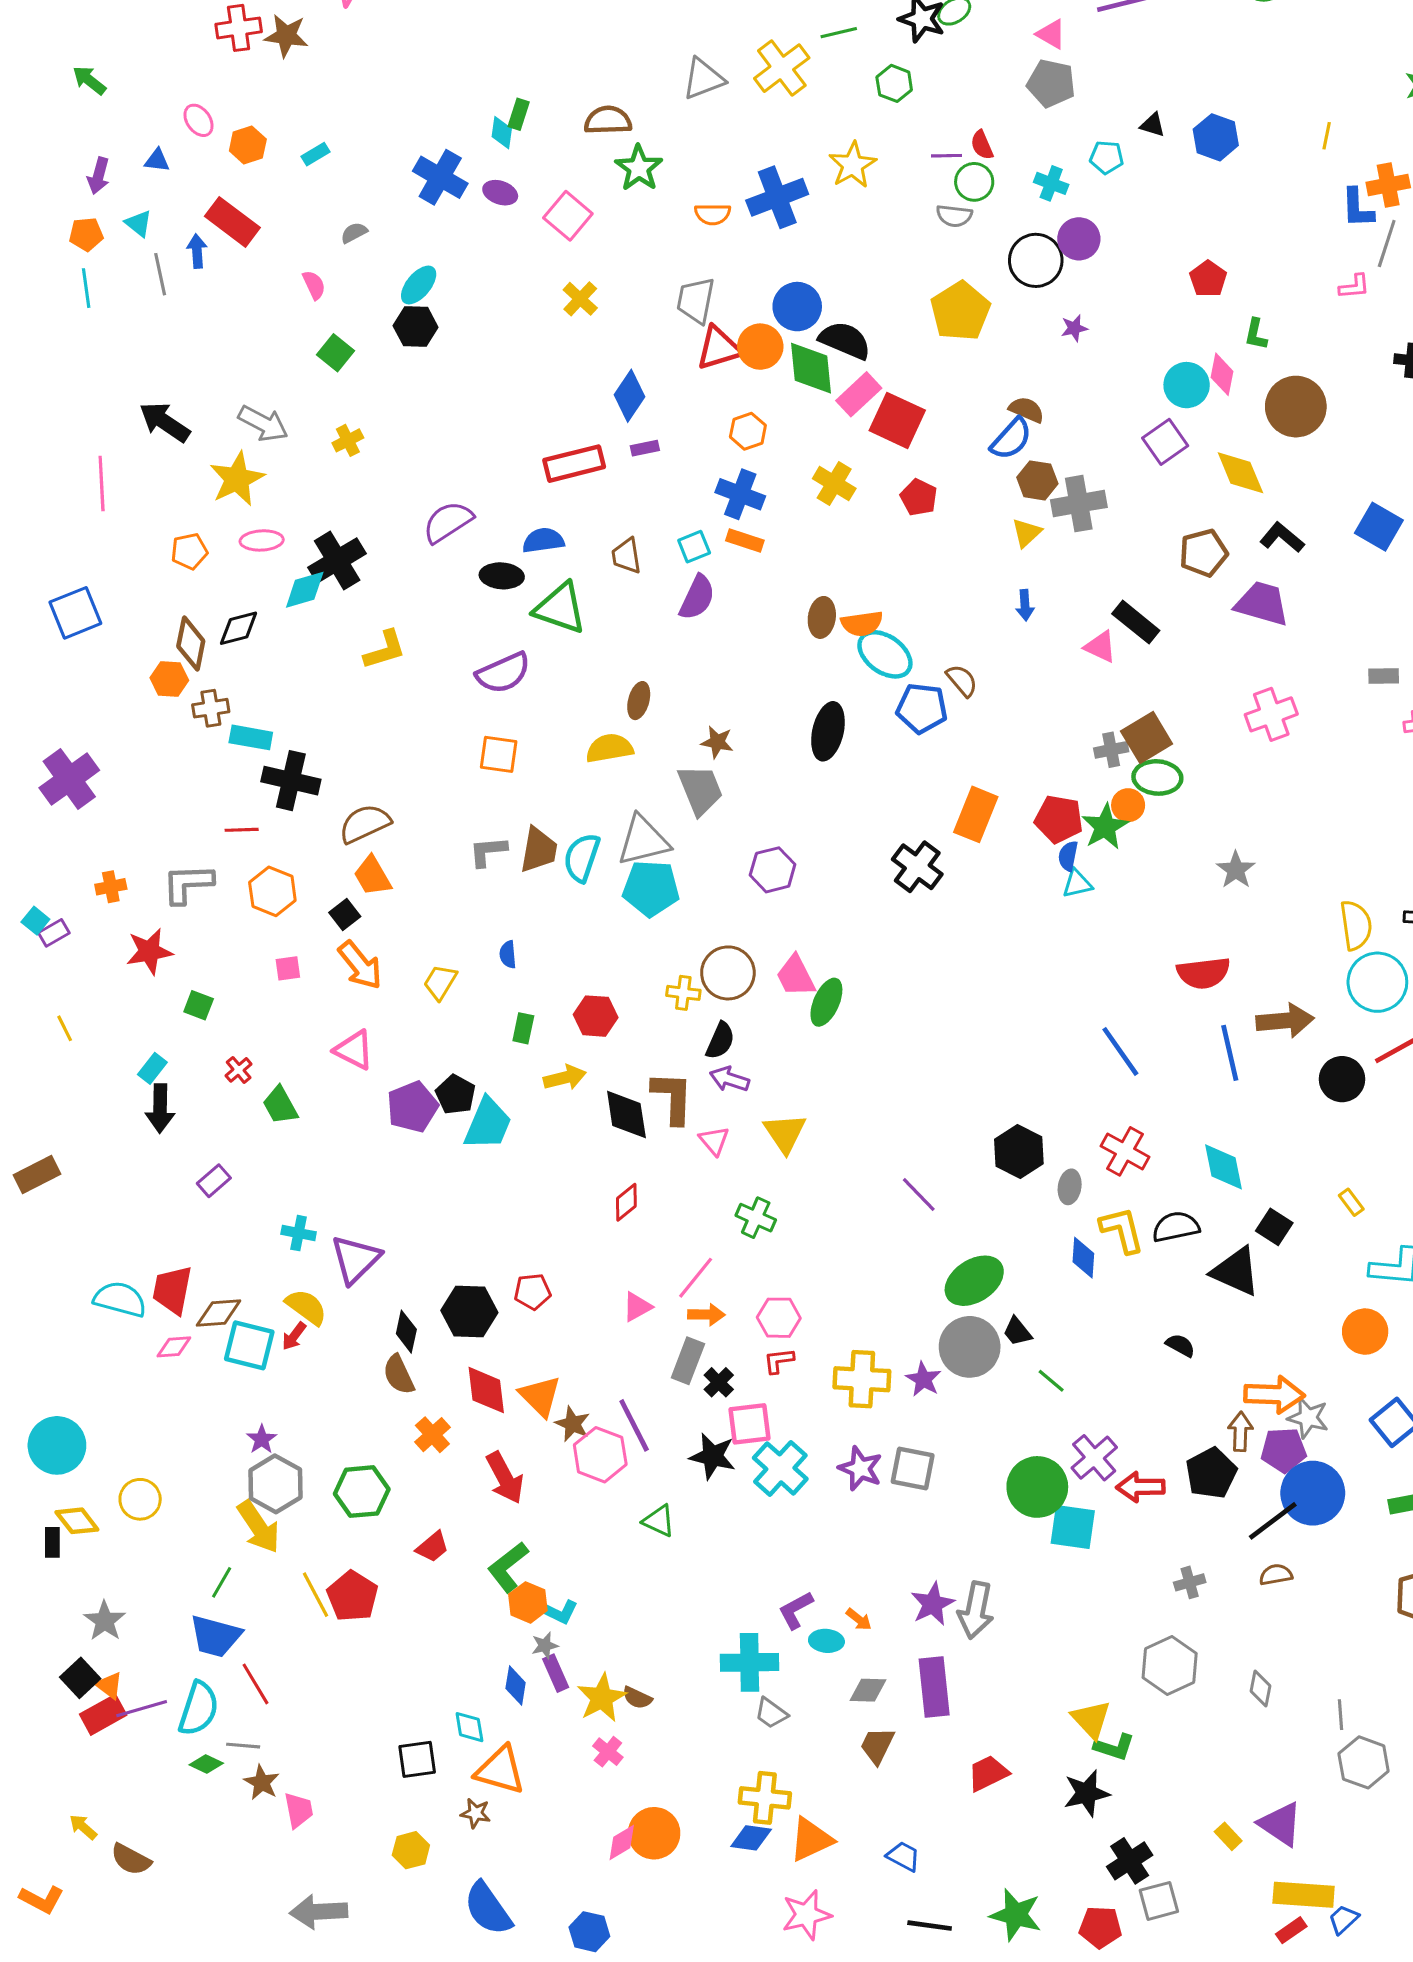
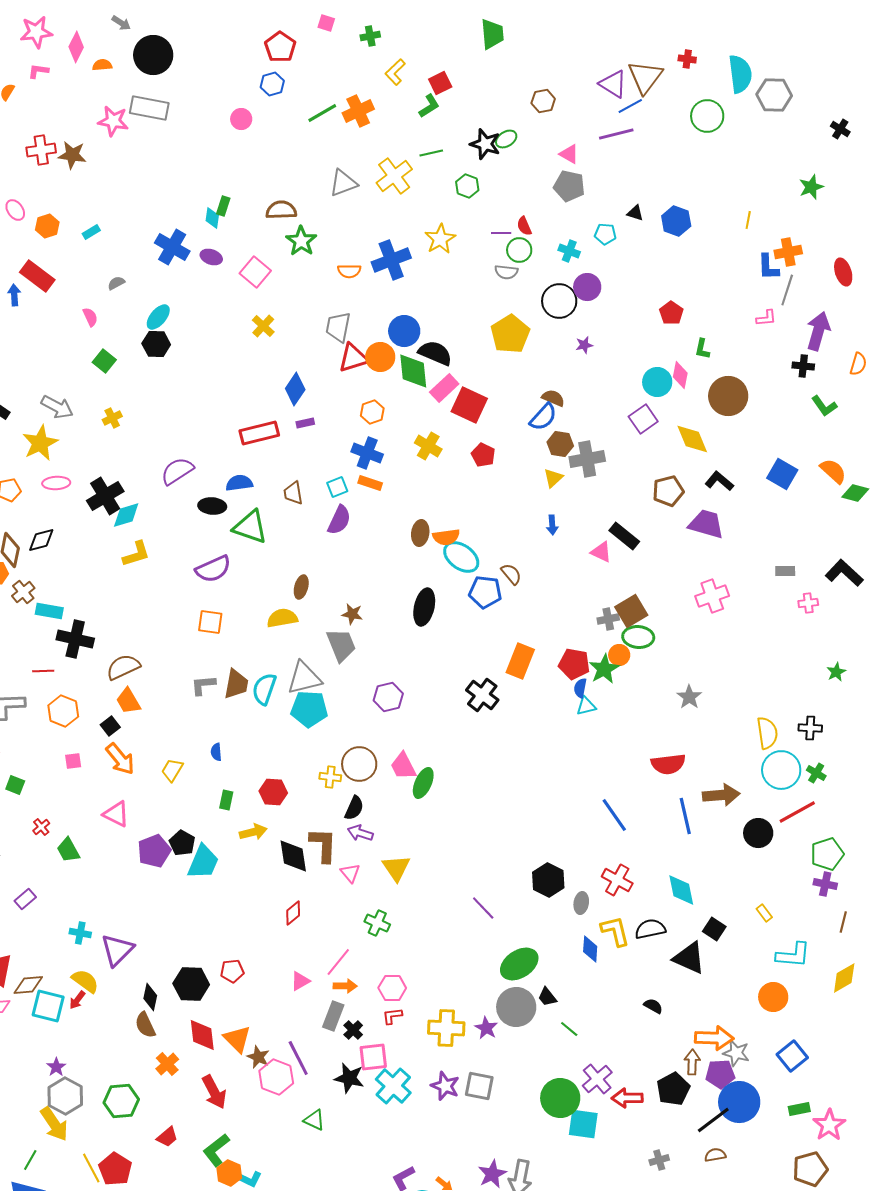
cyan diamond: (305, 590) -> (126, 515), moved
brown cross: (211, 708) -> (23, 592), turned -30

